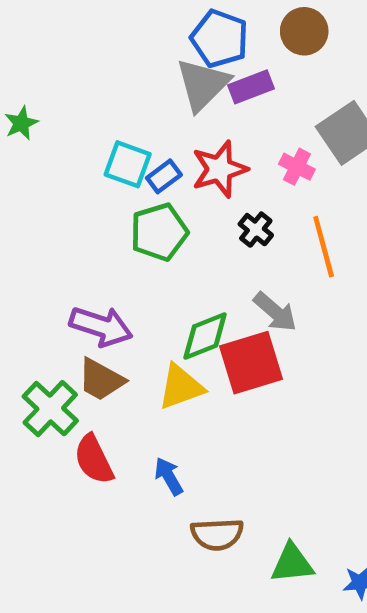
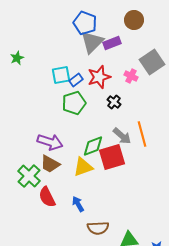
blue pentagon: (220, 39) -> (85, 23), moved
cyan square: (128, 164) -> (61, 75), turned -30
orange line: (324, 247) -> (142, 134), moved

